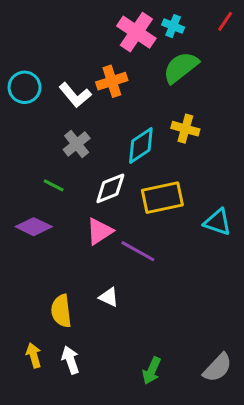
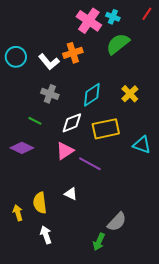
yellow cross: (185, 129) -> (130, 94), moved, turned 30
gray cross: (77, 144) -> (50, 94), turned -30
yellow arrow: (34, 355) -> (18, 213), moved
gray semicircle: (218, 368) -> (117, 222), moved

